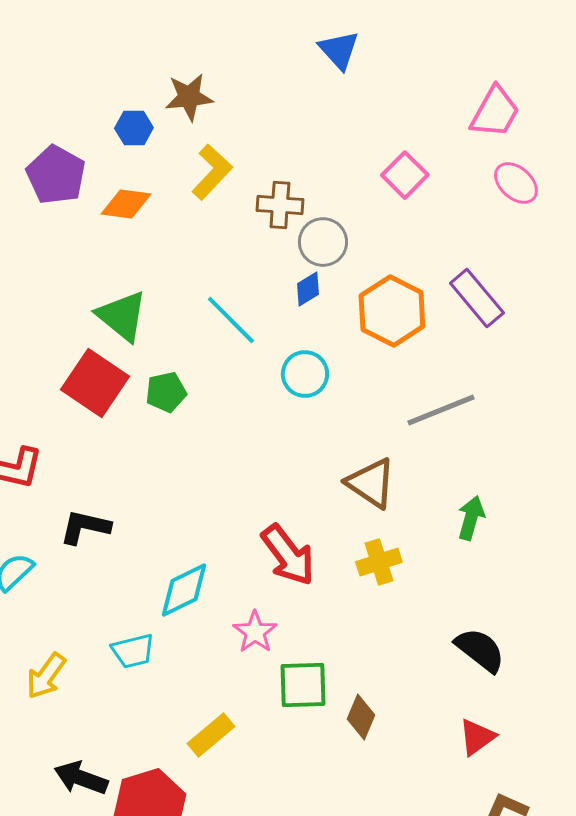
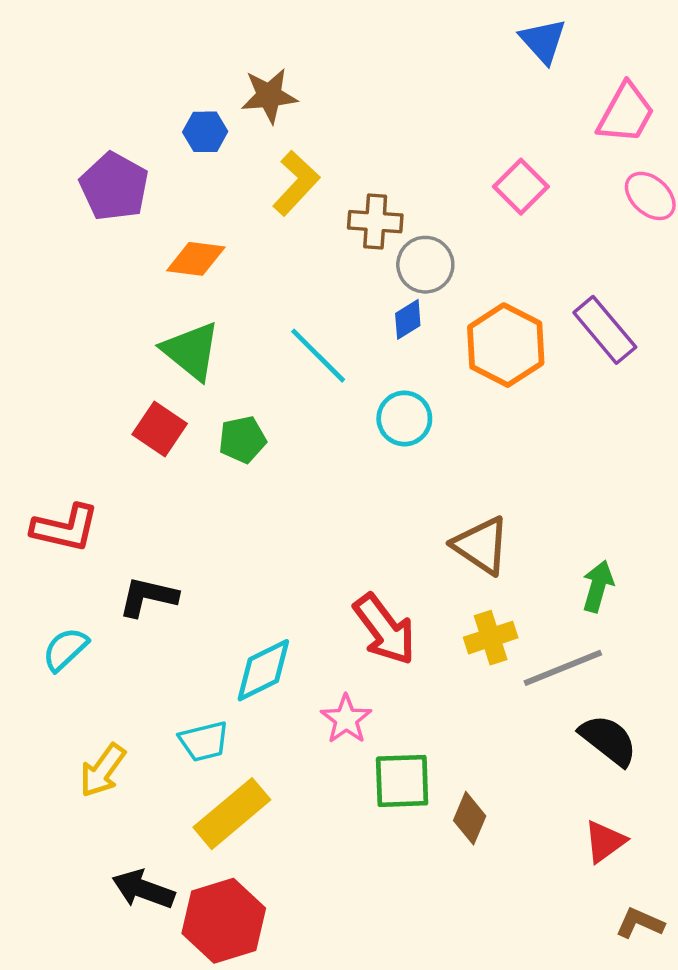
blue triangle: (339, 50) -> (543, 41), moved
orange diamond: (126, 204) -> (196, 259), moved
red square: (95, 383) -> (160, 429), size x0.7
gray line: (441, 410) -> (563, 668), moved
yellow rectangle: (211, 735) -> (232, 814), moved, size x1.4

